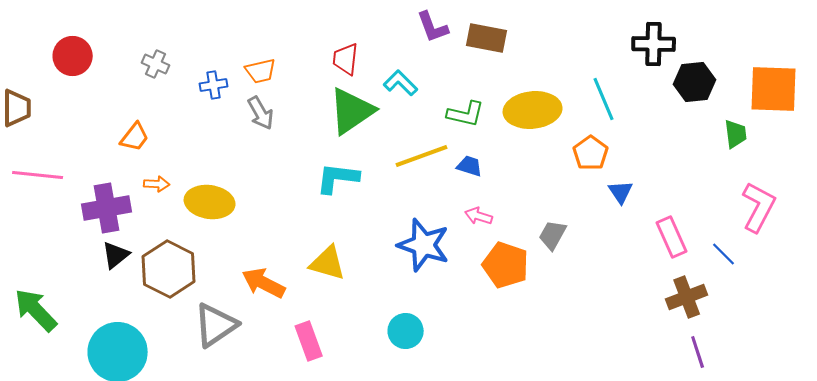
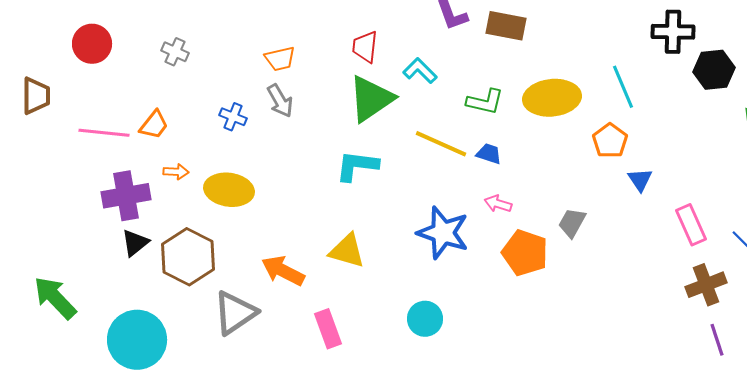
blue cross: (214, 85) -> (233, 117), moved, turned 32
yellow line: (422, 156) -> (441, 144), turned 44
pink line: (38, 175) -> (104, 133), moved

